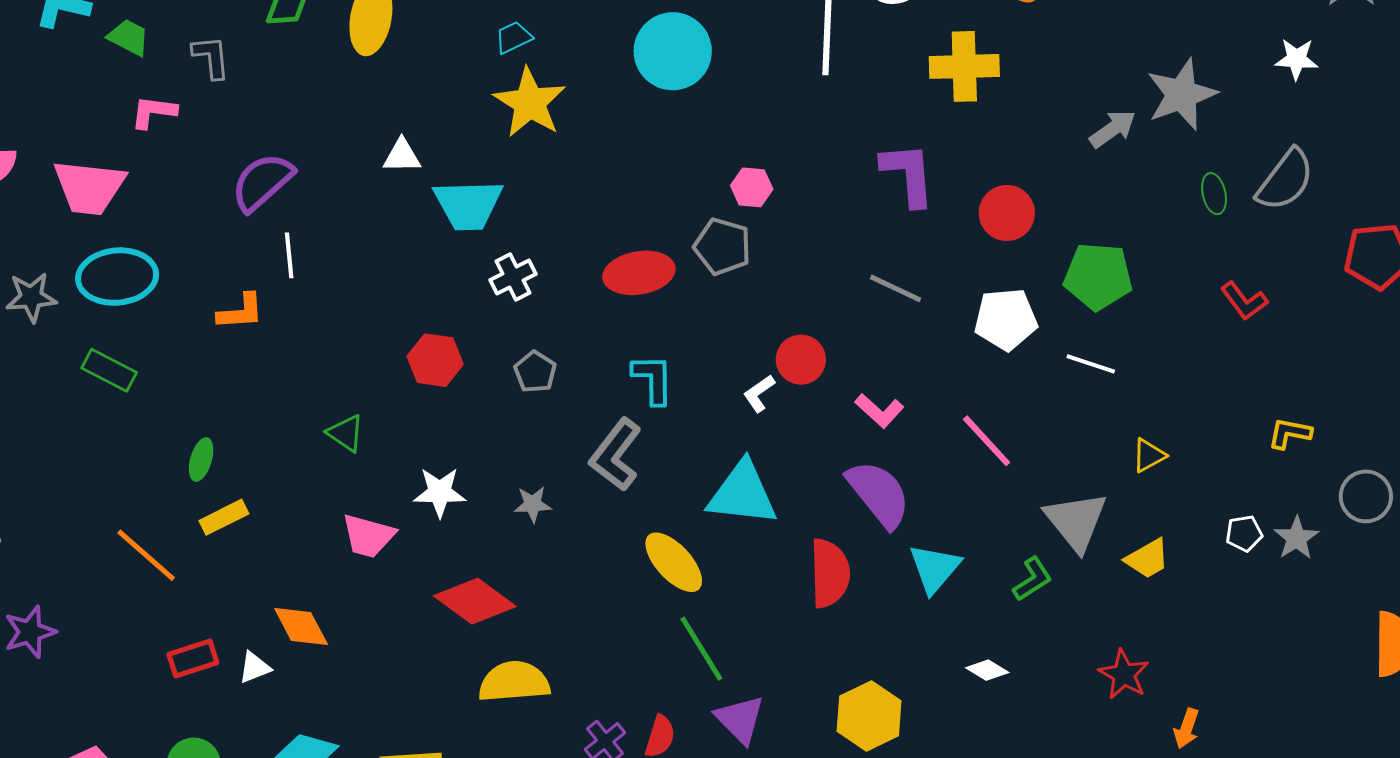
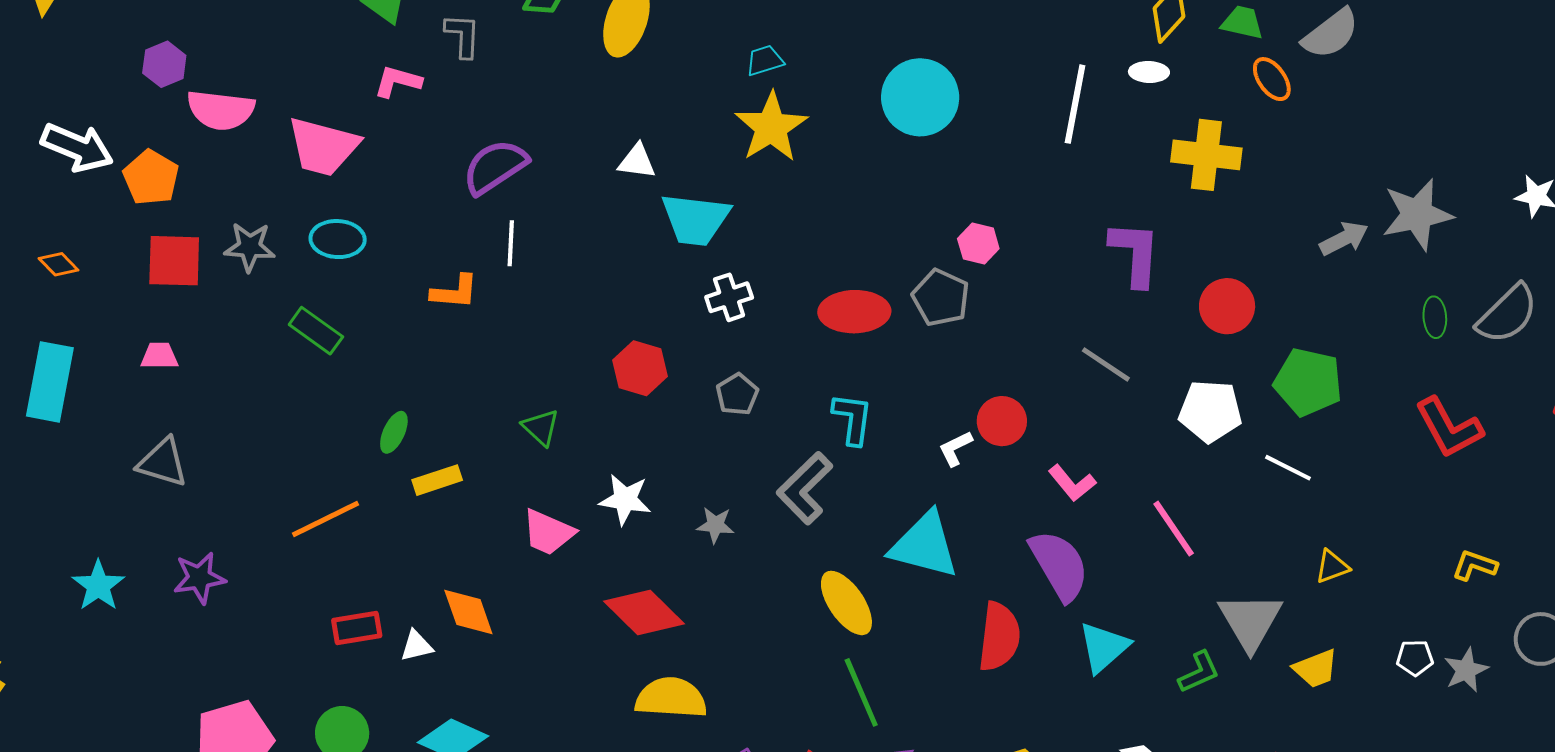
cyan ellipse: (117, 277) -> (338, 239), size x0.7
red L-shape: (1244, 301) -> (1449, 428), size x1.5
yellow rectangle: (224, 517) -> (437, 480), moved
orange line: (146, 555) -> (326, 519), turned -76

